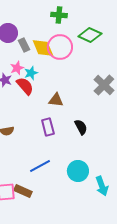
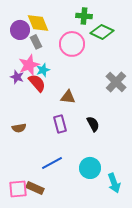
green cross: (59, 15) -> (84, 16), moved
yellow diamond: (43, 48) -> (38, 23), moved
pink star: (17, 68) -> (29, 65), size x1.5

